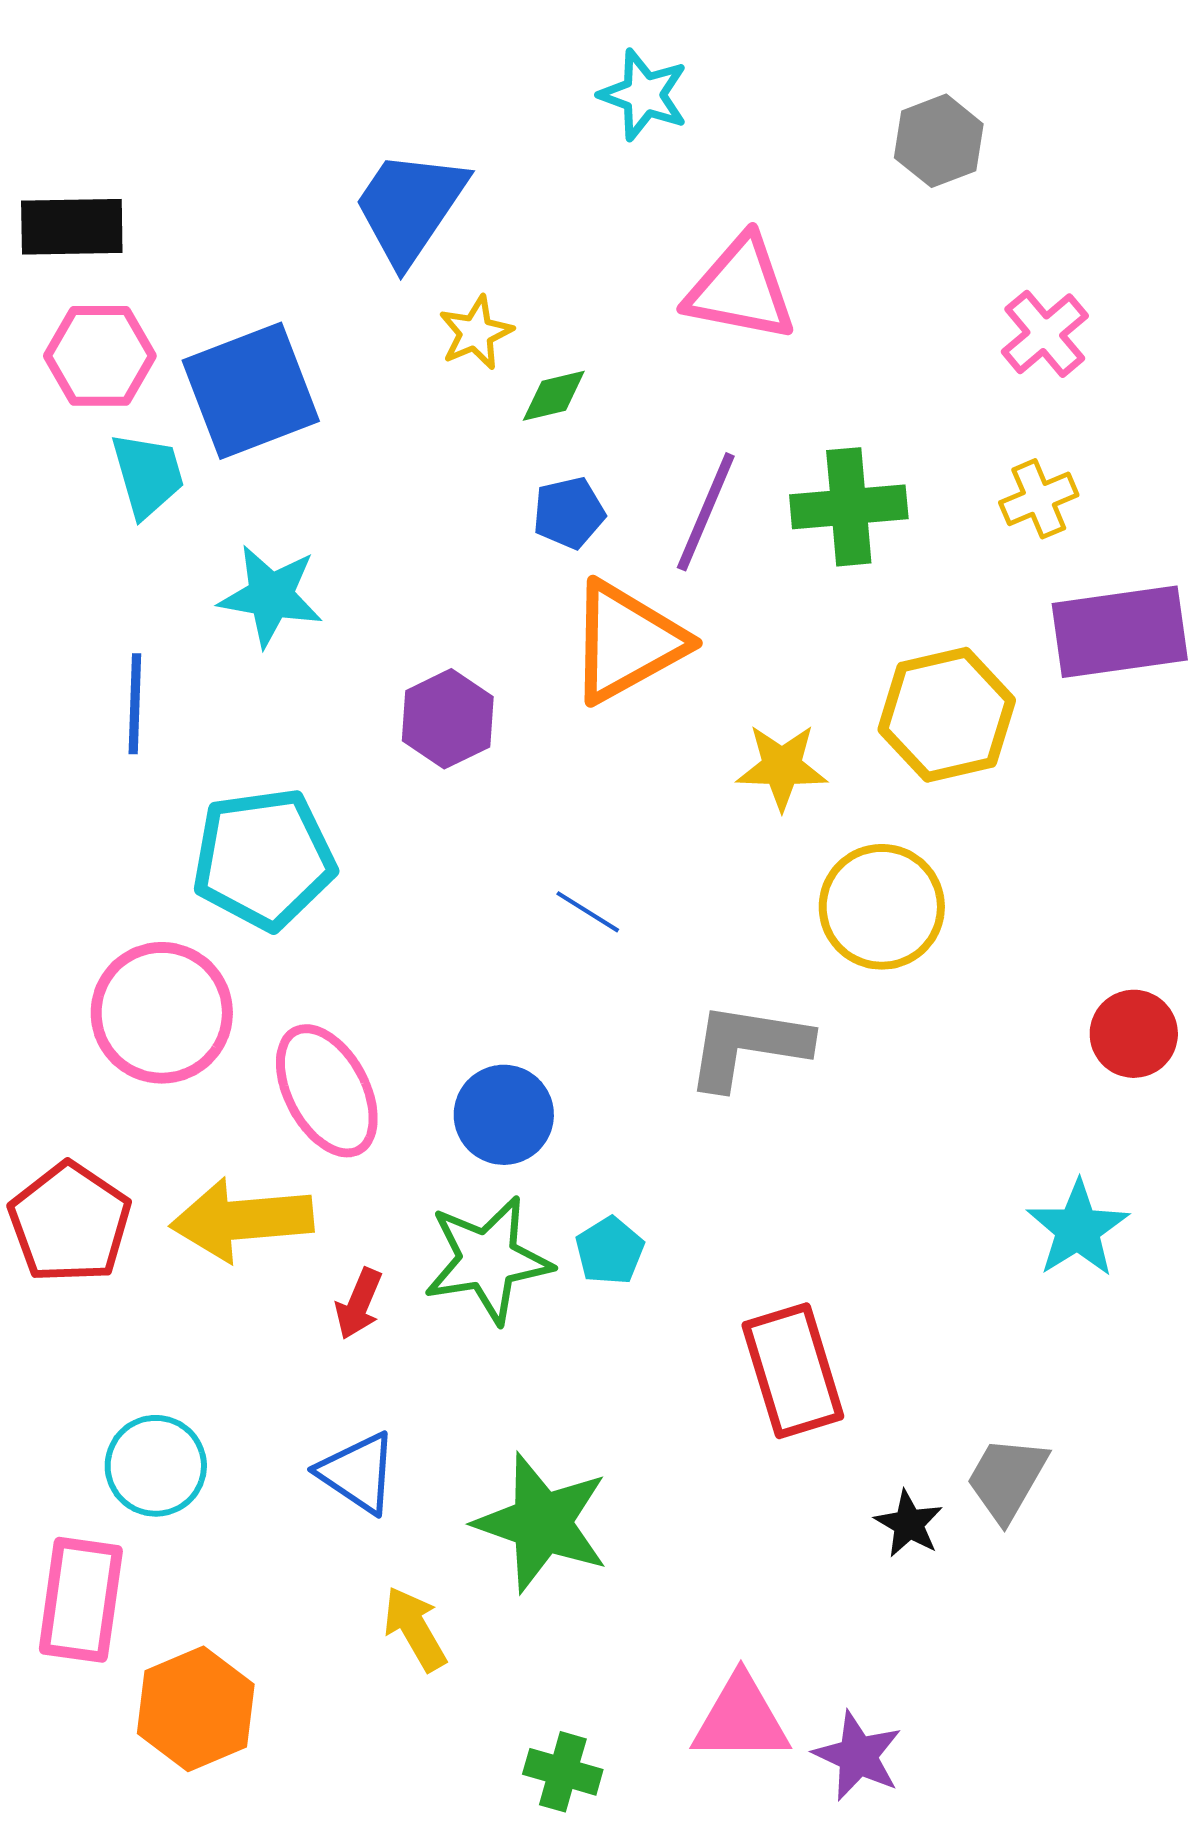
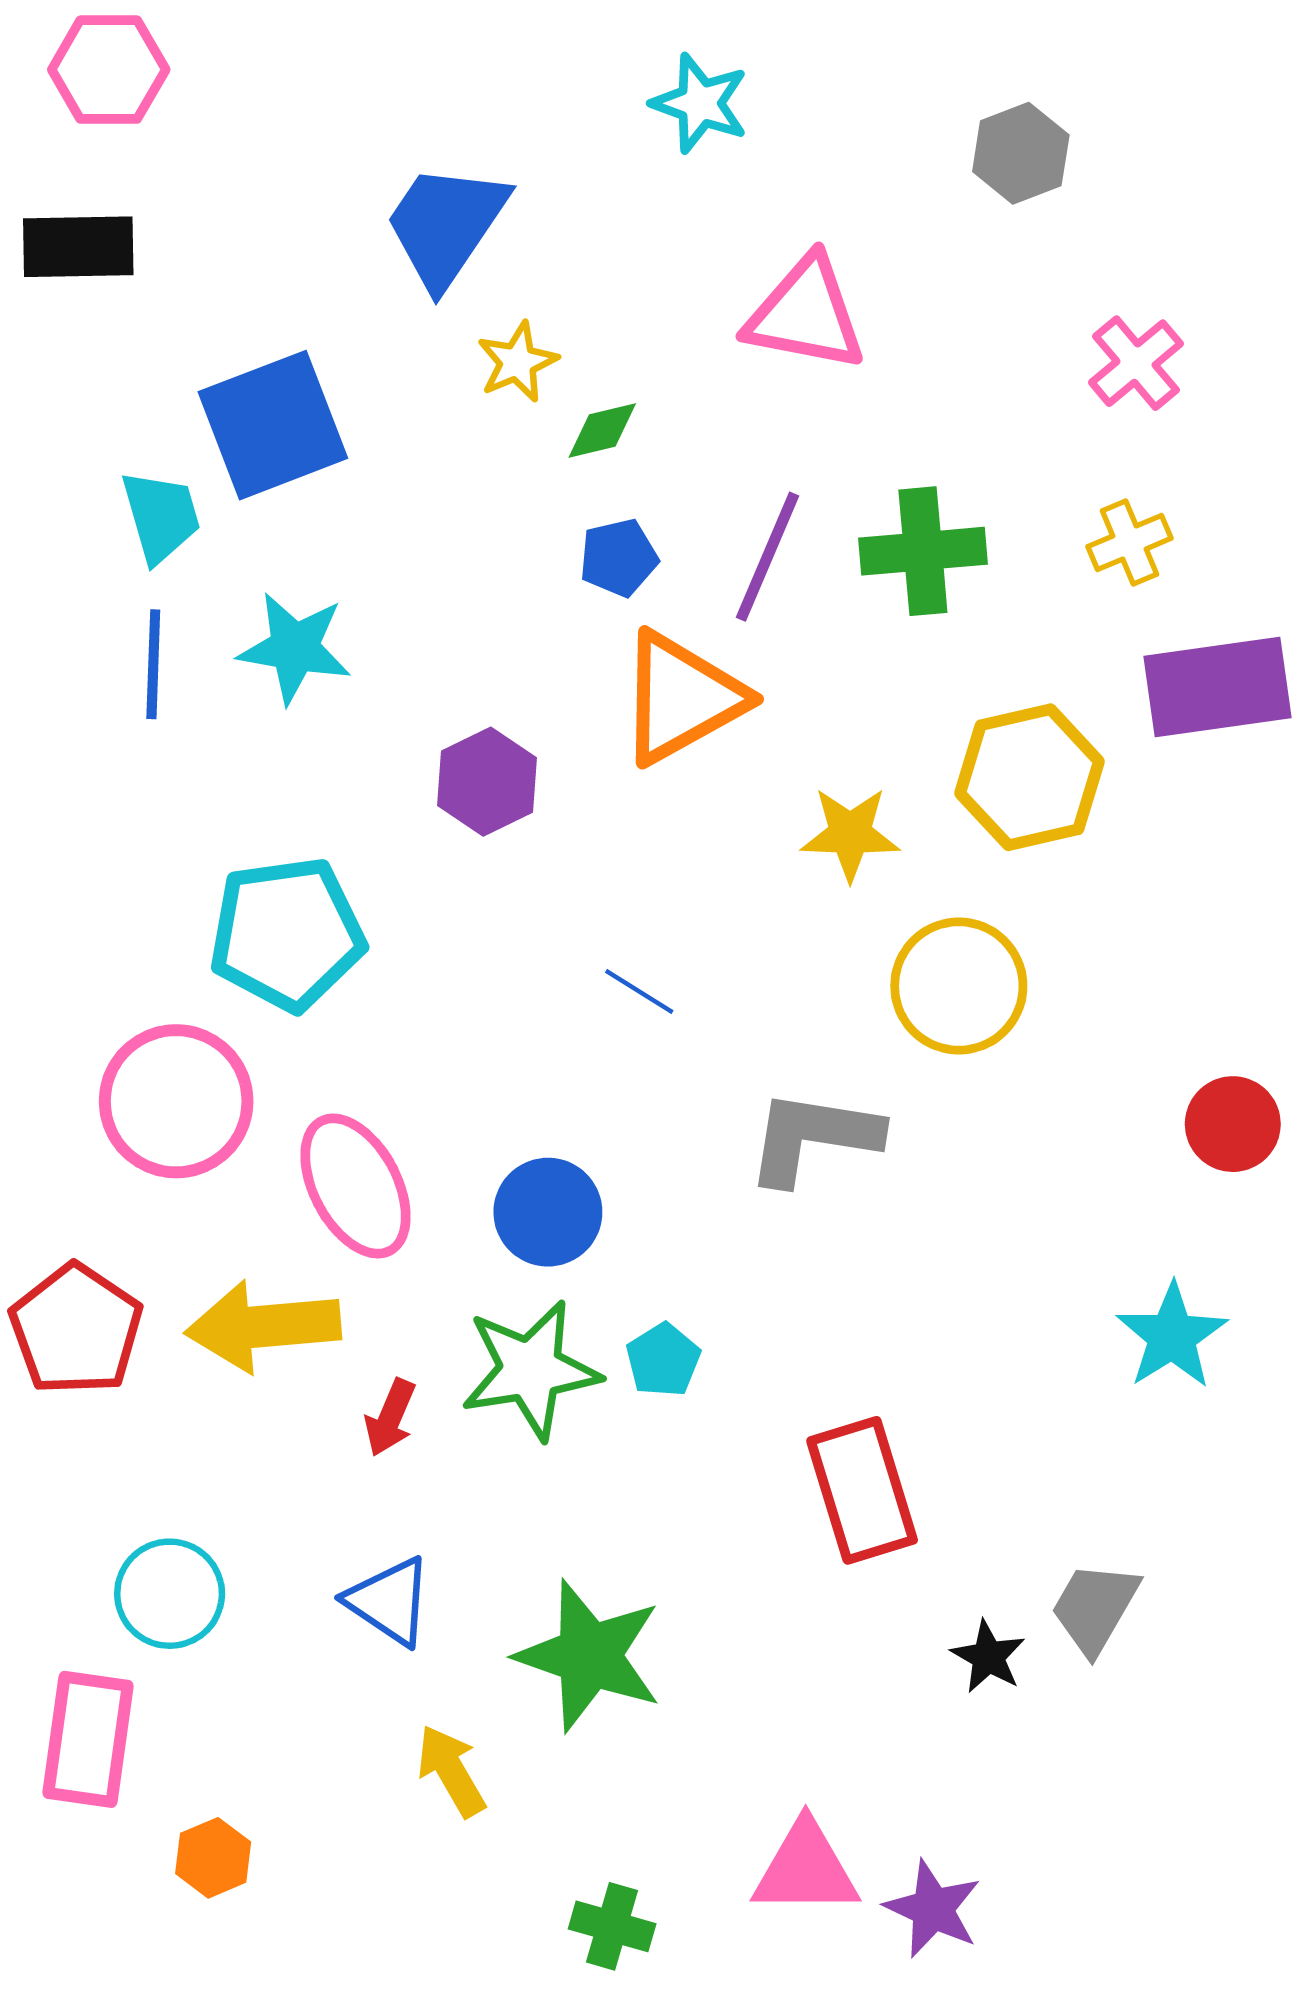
pink hexagon: (100, 356) -> (109, 70), moved
blue line: (135, 704) -> (153, 664), moved
orange hexagon: (196, 1709) -> (213, 1858), size x0.6

